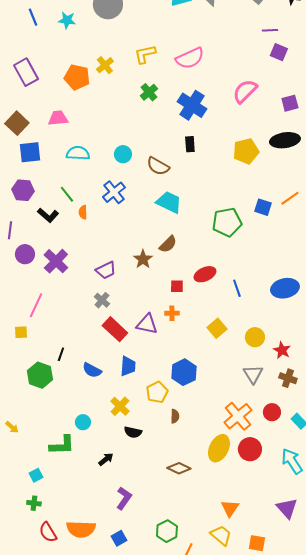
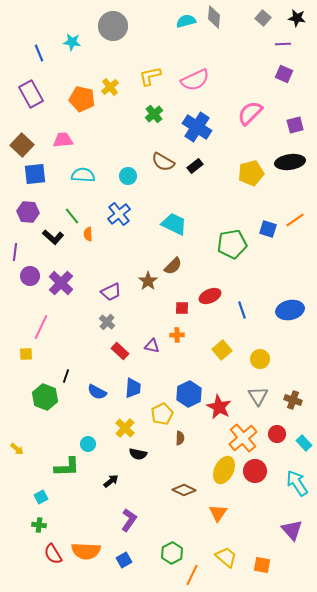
blue line: (33, 17) -> (39, 53), moved
purple line: (270, 30) -> (283, 44), moved
black rectangle: (190, 144) -> (195, 166), turned 56
brown semicircle: (158, 166) -> (163, 162), moved
purple triangle: (147, 324) -> (152, 346), size x0.7
red rectangle: (115, 329) -> (120, 351), size x0.7
red star: (282, 350) -> (219, 407), moved, size x1.4
orange triangle: (230, 508) -> (218, 513), moved

